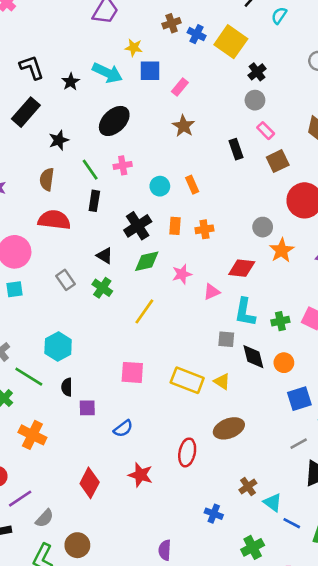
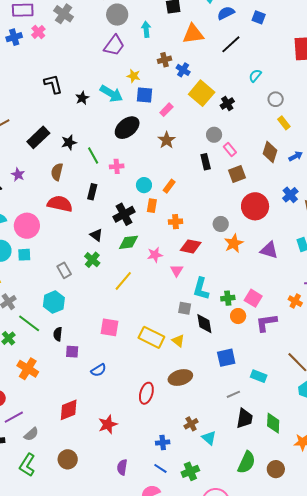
cyan semicircle: (279, 15) -> (255, 76), moved
yellow square: (231, 42) -> (202, 93), moved
gray circle: (255, 100) -> (214, 135), moved
black rectangle: (26, 112) -> (38, 137), moved
black ellipse: (114, 121) -> (127, 128), moved
green line: (90, 170) -> (93, 155), moved
orange rectangle: (192, 185) -> (169, 186), turned 56
orange rectangle: (175, 226) -> (152, 206), moved
red diamond: (242, 268) -> (191, 246), moved
gray rectangle: (65, 280) -> (64, 270), moved
pink triangle: (212, 292) -> (177, 270), turned -40
orange circle: (284, 363) -> (238, 316), moved
blue square: (299, 399) -> (226, 358), moved
red star: (140, 475) -> (108, 424), moved, turned 30
red diamond: (90, 483) -> (69, 410), turned 35
blue cross: (214, 514) -> (163, 442), turned -32
blue line: (292, 523) -> (160, 468), moved
brown circle: (77, 545) -> (68, 459), moved

